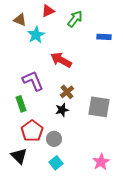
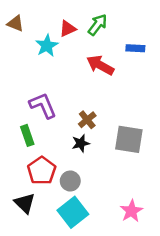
red triangle: (48, 11) -> (68, 29), moved
brown triangle: (20, 20) -> (16, 23), moved
red arrow: (61, 60) -> (100, 65), moved
cyan square: (56, 163) -> (73, 212), size x1.6

